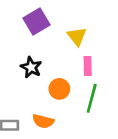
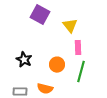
purple square: (36, 22) -> (40, 15), turned -30
black star: (31, 67) -> (24, 60), moved

